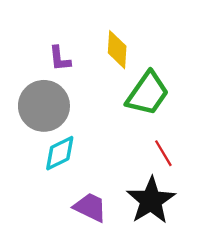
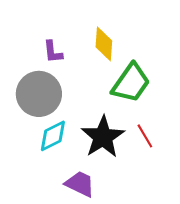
black star: (151, 200) -> (103, 137), moved

